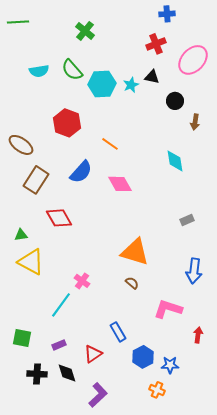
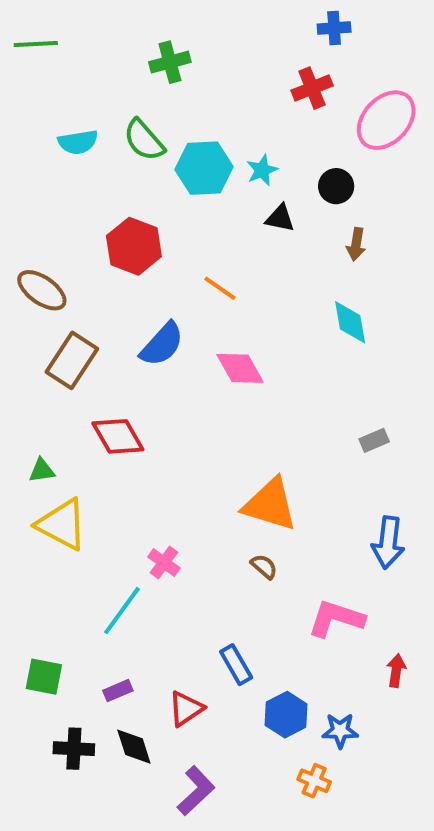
green cross: (85, 31) -> (170, 62), turned 36
black triangle: (152, 77) -> (280, 218), moved
black circle: (175, 101) -> (336, 186), moved
brown arrow: (195, 122) -> (356, 244), moved

